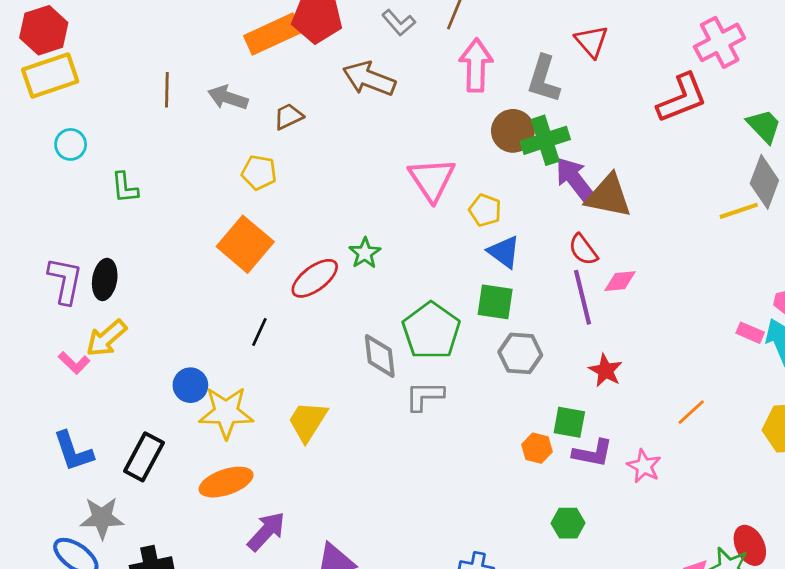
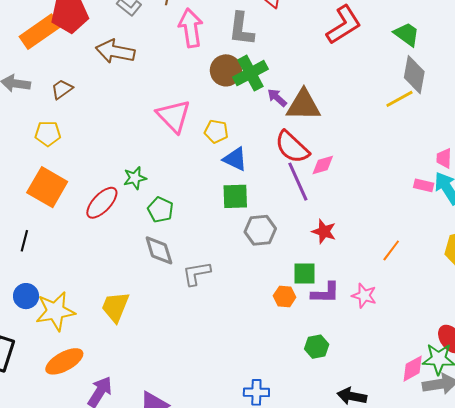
purple arrow: (575, 180) -> (277, 98), size x0.6
red semicircle: (583, 250) -> (292, 147), size x1.5
green star: (365, 253) -> (135, 178), turned 30
green pentagon: (431, 331) -> (160, 210), moved, size x0.6
black line: (259, 332) -> (24, 241), moved

